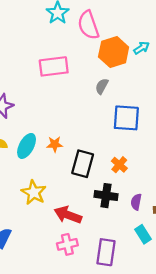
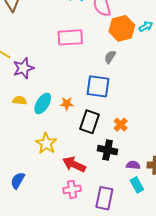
blue square: (126, 118) -> (98, 86), moved
purple semicircle: (136, 202) -> (133, 165), moved, turned 80

